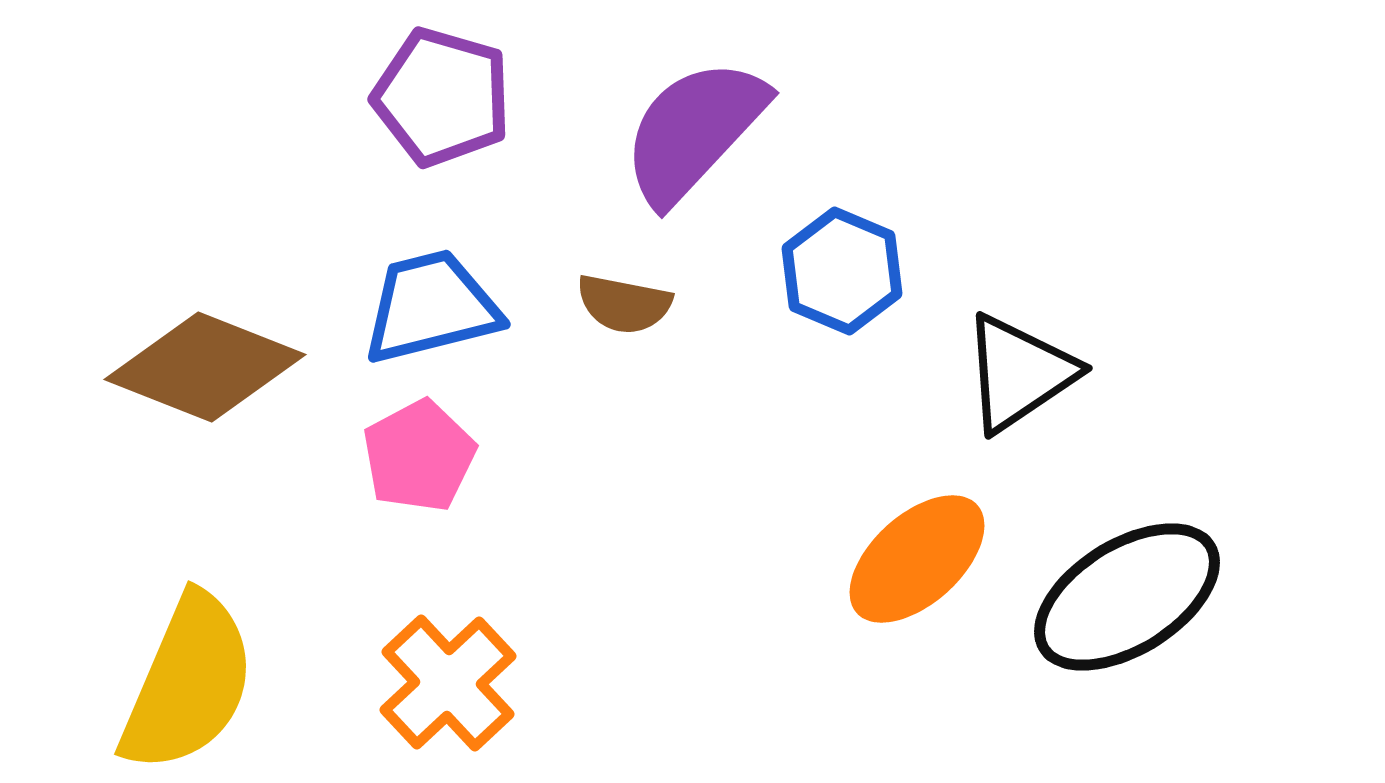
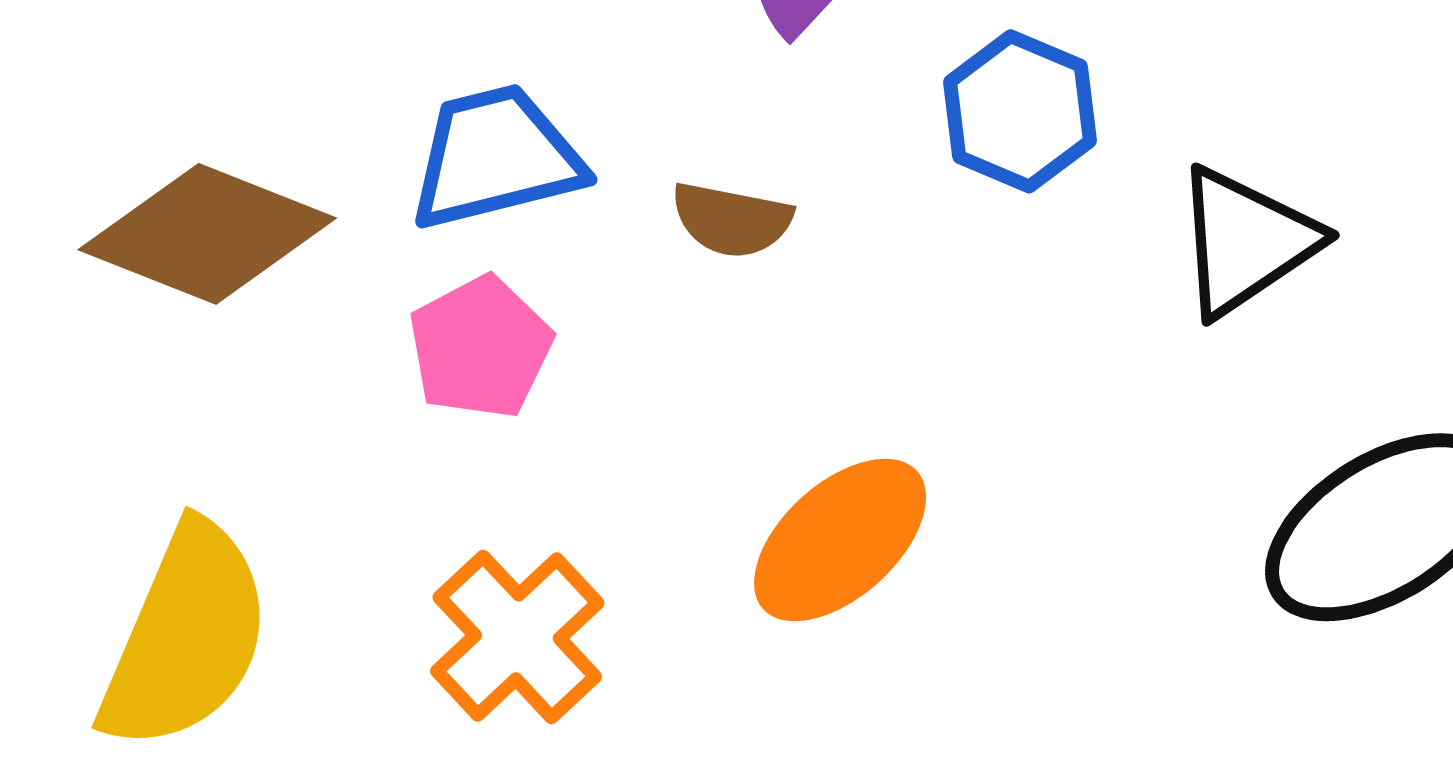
brown semicircle: (624, 304) -> (732, 220), moved
orange ellipse: (917, 559) -> (840, 540), moved

